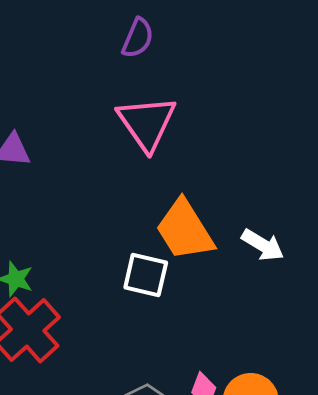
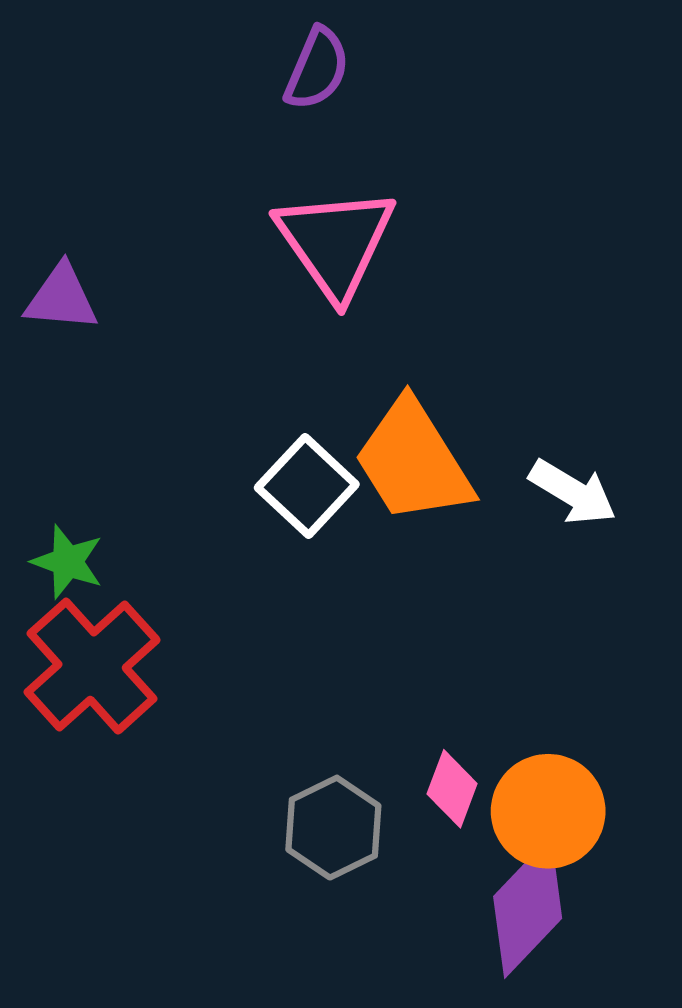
white square: (146, 275) -> (307, 486), moved, turned 30

